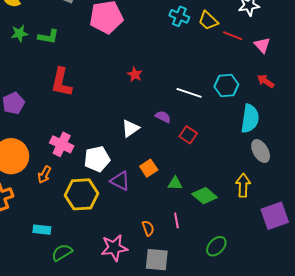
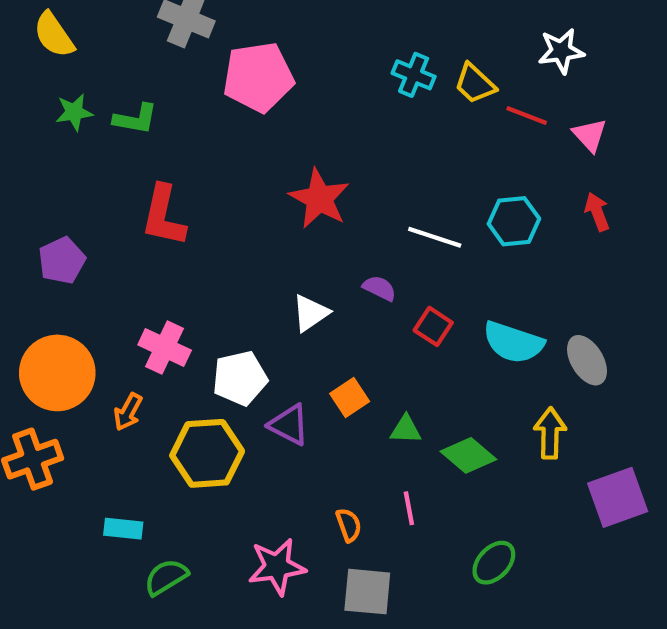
red star: (135, 74) -> (319, 199), size x1.8
red arrow: (266, 81) -> (597, 212), turned 36
cyan semicircle: (250, 119) -> (513, 342), moved, turned 100

